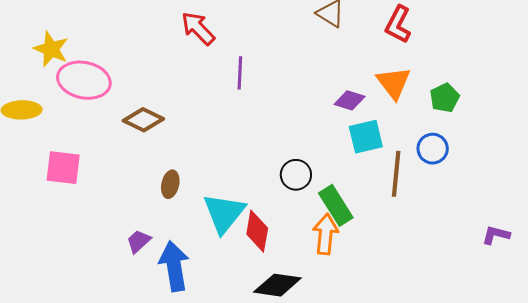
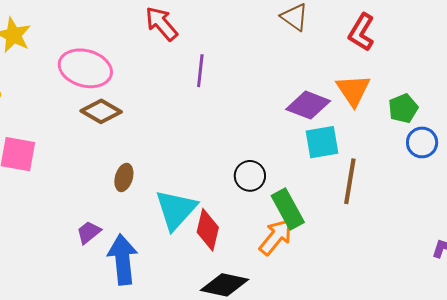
pink ellipse: (84, 80) -> (85, 68), moved
purple diamond: (350, 100) -> (308, 105), size x1.4
blue circle: (433, 149) -> (422, 142), moved
orange arrow: (325, 234) -> (276, 237), turned 30

